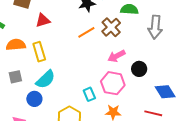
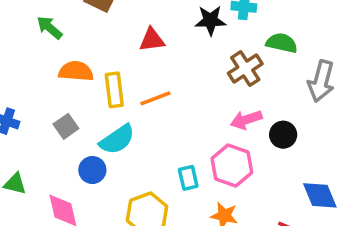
red triangle: (43, 20) -> (152, 40), moved
orange line: (86, 32) -> (155, 98), moved
black circle: (139, 69) -> (283, 135), moved
gray square: (15, 77) -> (66, 126), turned -32

